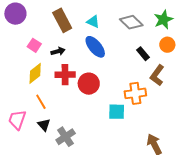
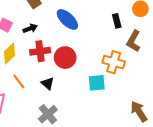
black rectangle: (143, 54) -> (117, 21), turned 32
orange cross: (135, 93) -> (114, 62), turned 30
black triangle: (44, 125) -> (48, 83), moved

